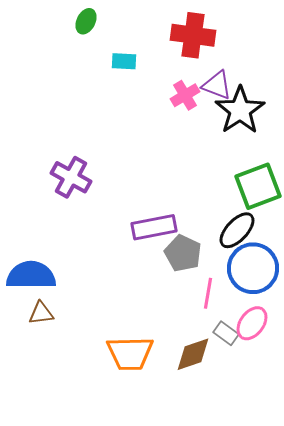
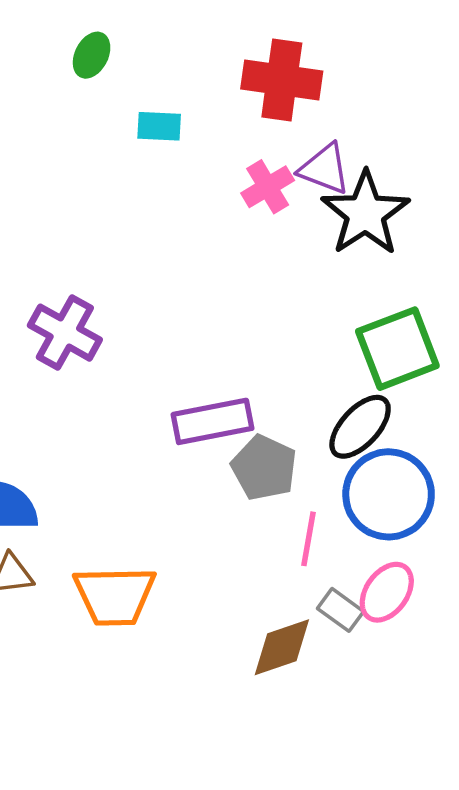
orange trapezoid: (130, 353) -> (115, 596), moved

